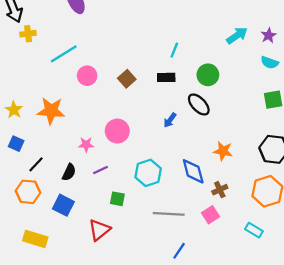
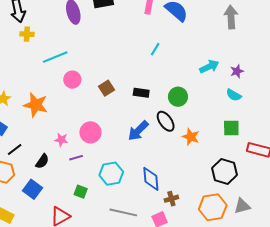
cyan line: (174, 50) -> (155, 49), moved
blue arrow: (170, 120) -> (138, 131), size x1.6
orange star: (223, 151) -> (191, 137), moved
purple line: (101, 170) -> (76, 158), moved

